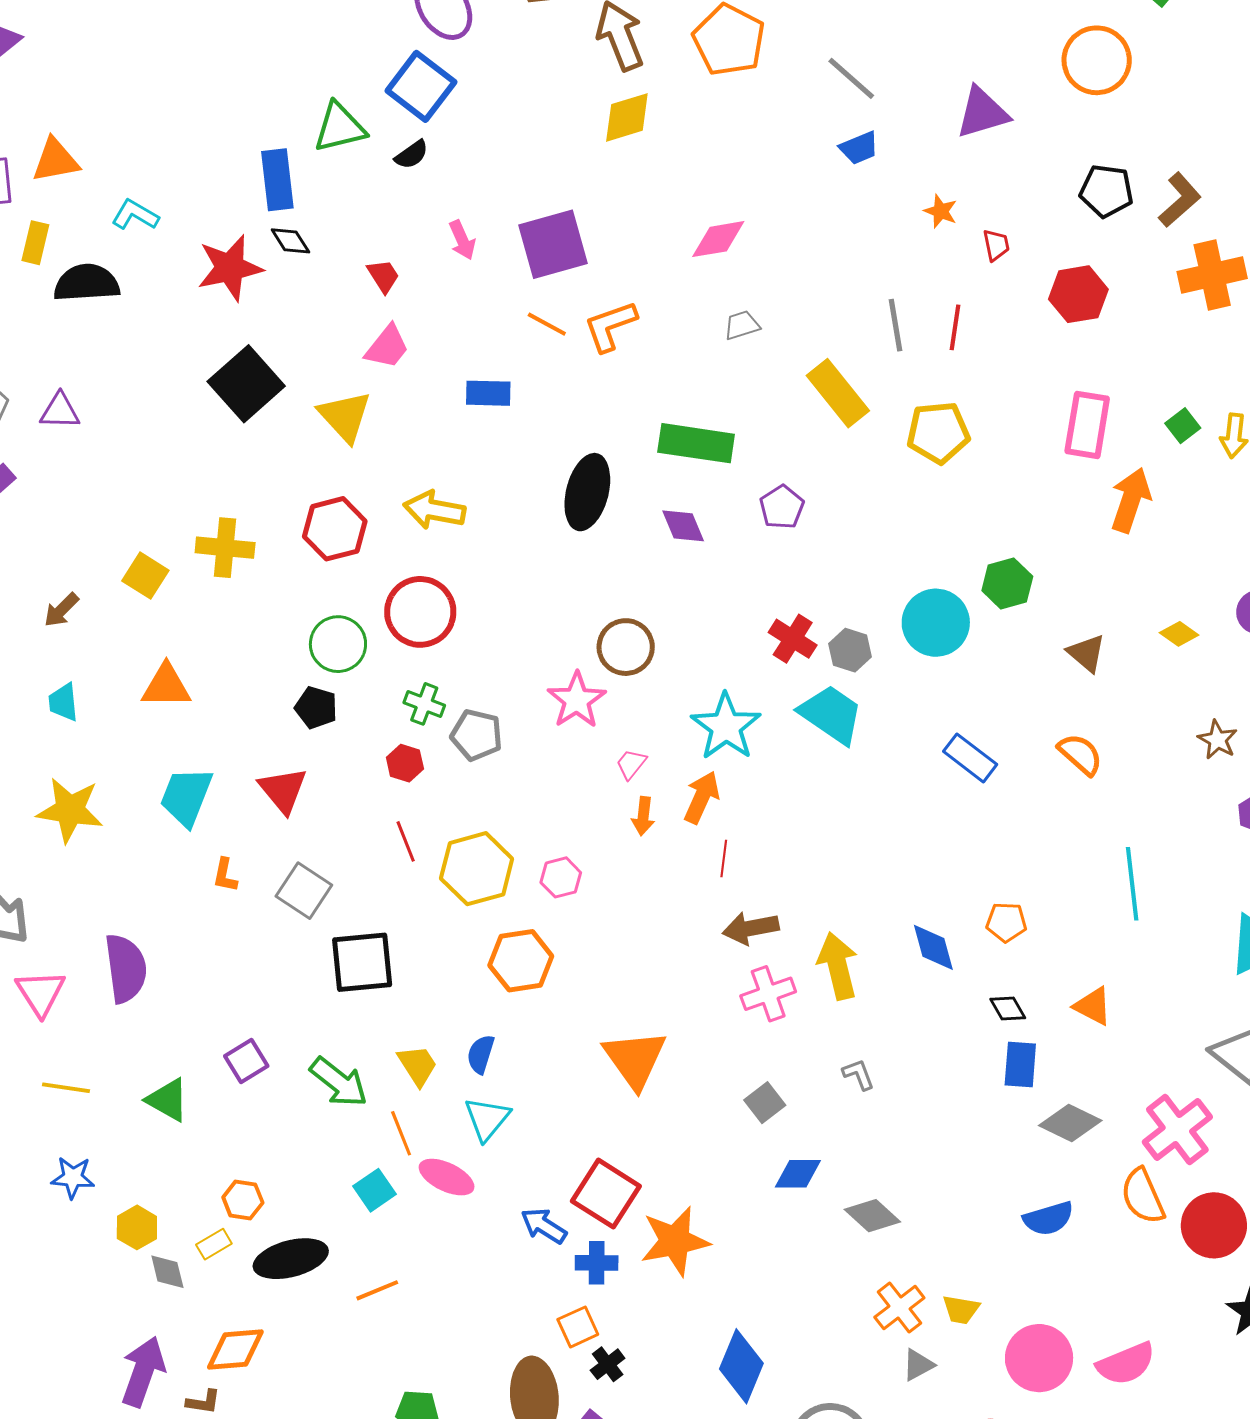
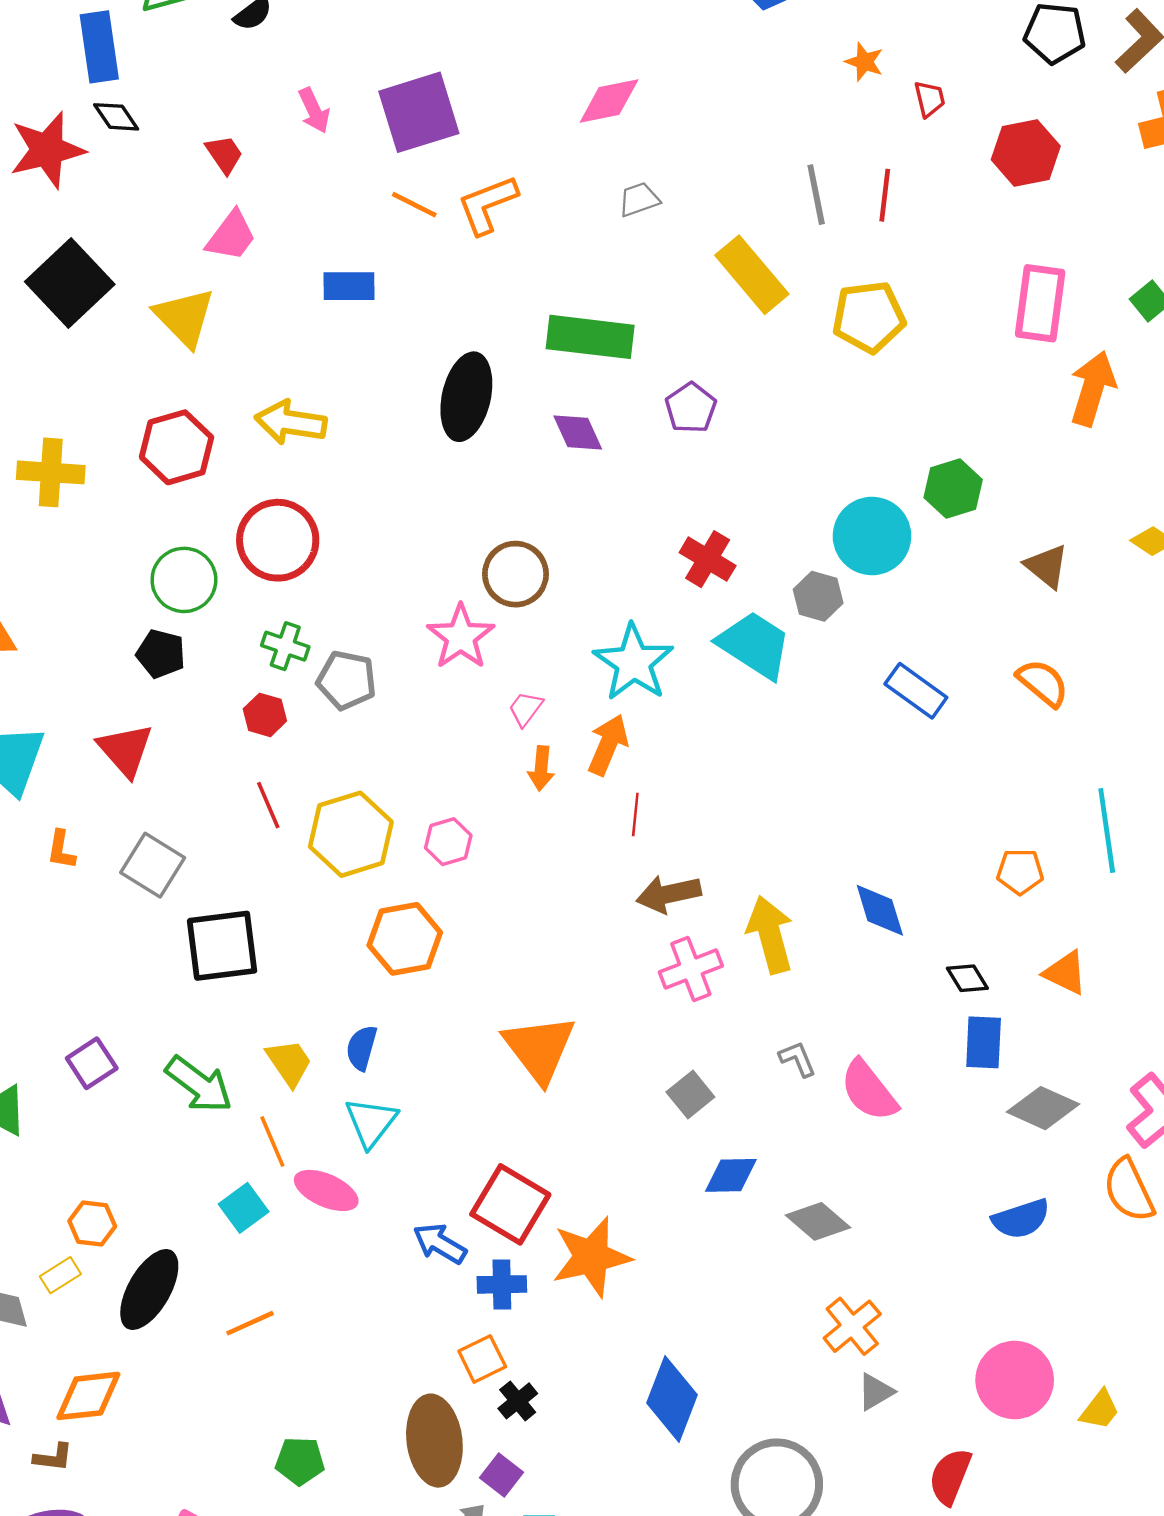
gray hexagon: (850, 650) -> (818, 596), moved
orange pentagon: (1006, 922) -> (1020, 872), moved
black ellipse: (291, 1259) -> (149, 1289), turned -44
yellow trapezoid: (961, 1309) -> (1100, 1410), moved, turned -60
pink semicircle: (1126, 1364) -> (869, 1091), moved, turned 76

